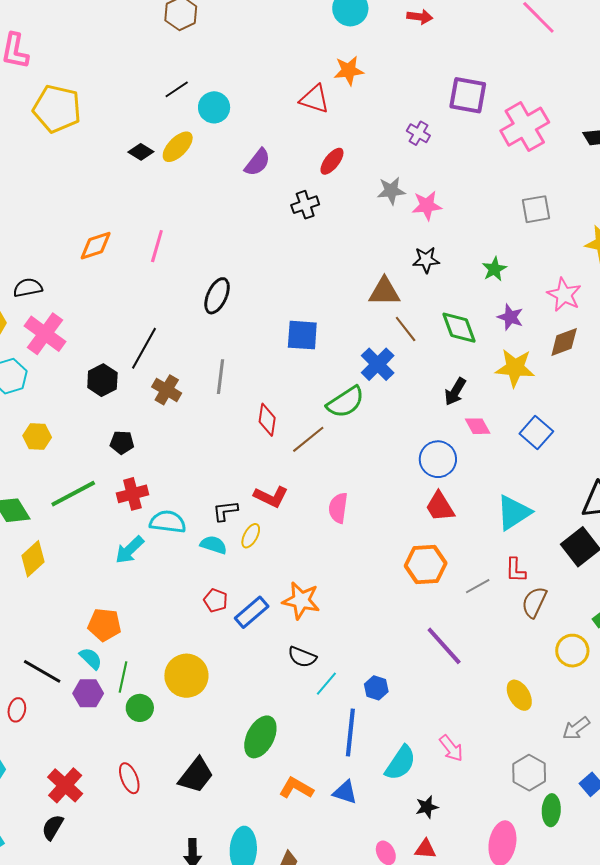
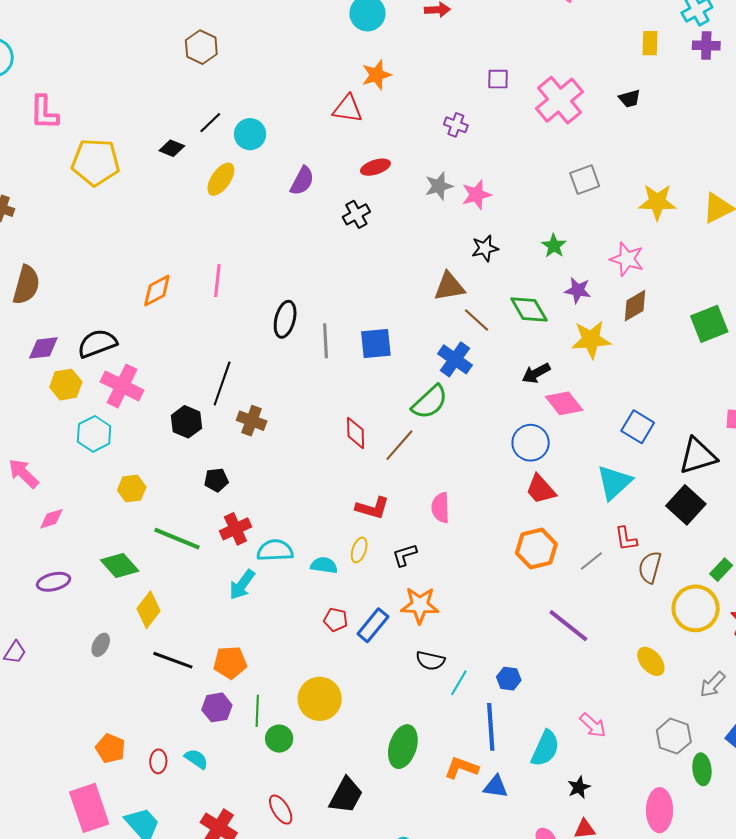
purple square: (468, 95) -> (498, 79), size x0.6
black diamond: (141, 152) -> (172, 148), moved
red ellipse: (332, 161) -> (375, 167), turned 44
black semicircle: (28, 288) -> (97, 343), size x1.4
gray line: (220, 377) -> (326, 341), moved
black arrow: (455, 392) -> (536, 373), turned 40
pink diamond: (478, 426) -> (564, 403), size x1.4
blue square: (536, 432) -> (638, 427), moved
green line: (73, 494) -> (177, 539), turned 60
black L-shape: (225, 511) -> (405, 555), moved
yellow circle: (572, 651) -> (696, 608), size x1.4
cyan semicircle: (91, 658) -> (196, 759), moved
black line: (42, 671) -> (173, 660), moved
purple hexagon: (88, 693) -> (217, 707), moved
orange L-shape: (296, 788) -> (461, 768), moved

